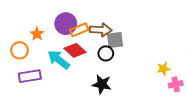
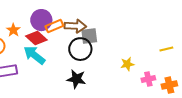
red diamond: (75, 50) -> (36, 38), moved
black circle: (106, 53) -> (80, 49), size x1.5
yellow star: (163, 69) -> (127, 64), moved

